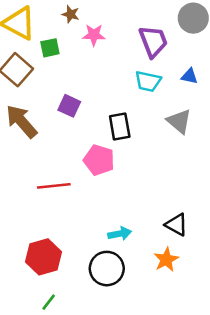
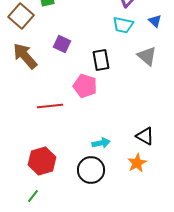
blue triangle: (189, 76) -> (155, 21), turned 32
green line: (49, 302) -> (33, 196), moved

